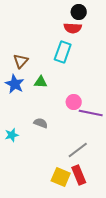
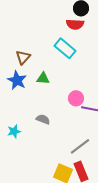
cyan rectangle: (63, 52) -> (65, 48), turned -70

